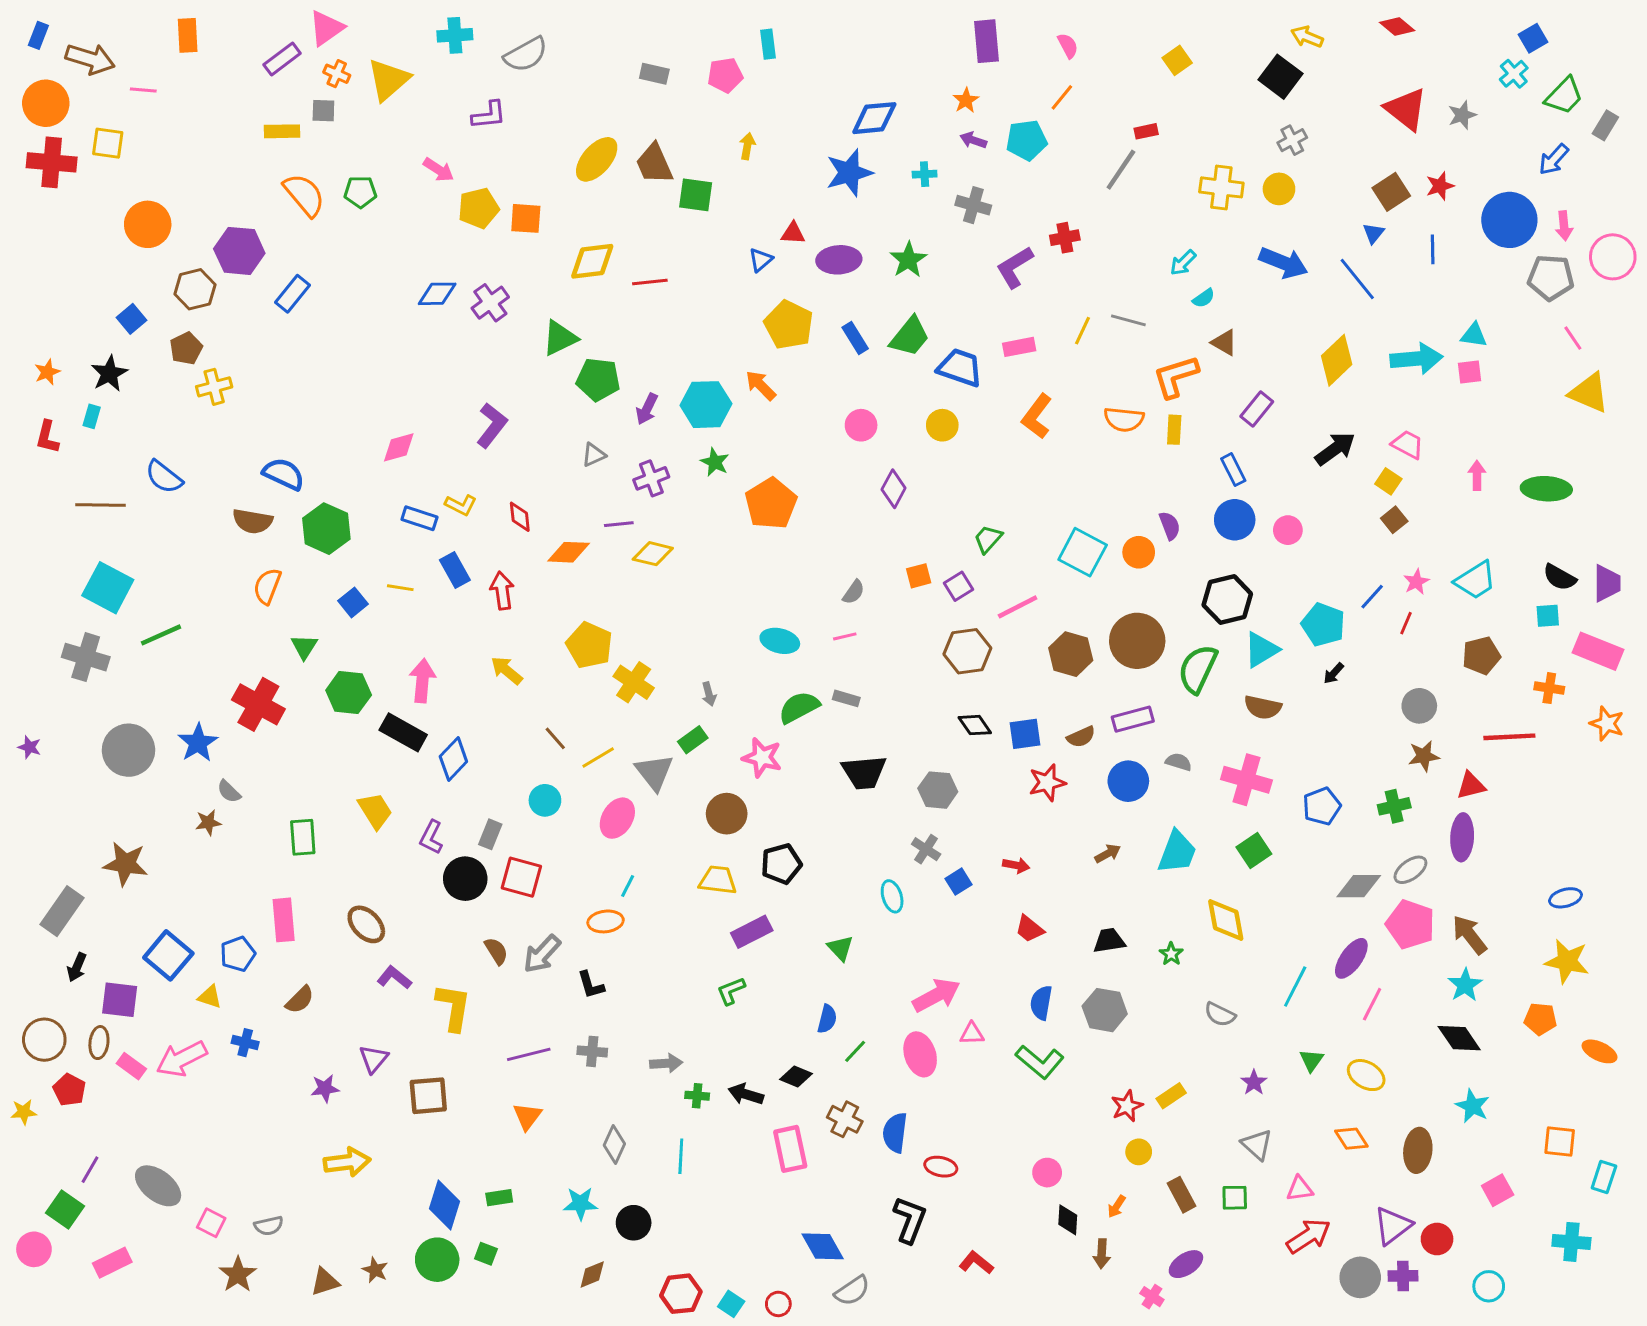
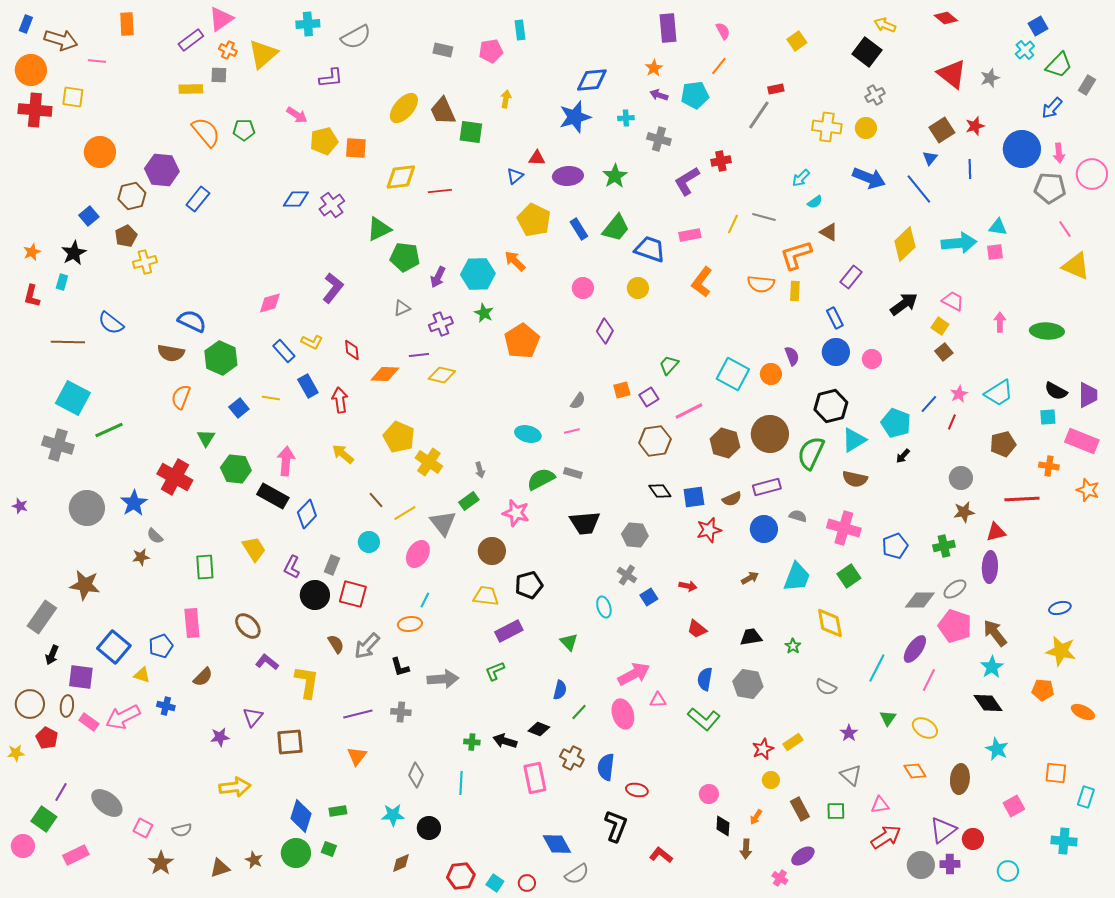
blue rectangle: (419, 518) -> (284, 351), turned 30
gray arrow: (666, 1063) -> (443, 679), moved, size x1.4

